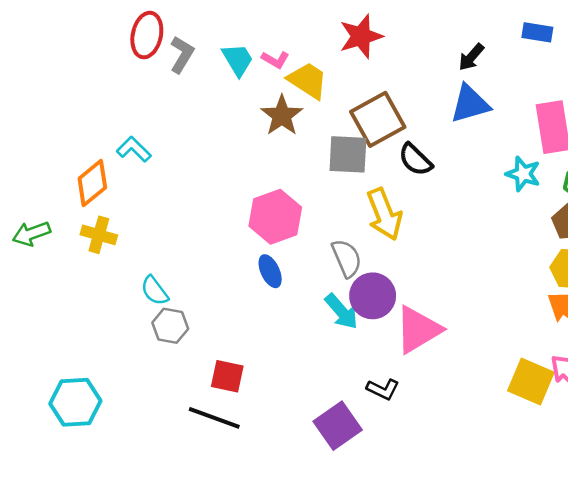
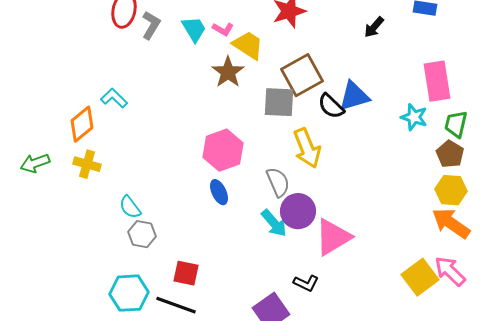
blue triangle: (470, 104) -> (354, 96), moved
yellow square: (531, 381) -> (420, 277), turned 30
cyan hexagon: (75, 402) -> (129, 293), moved

